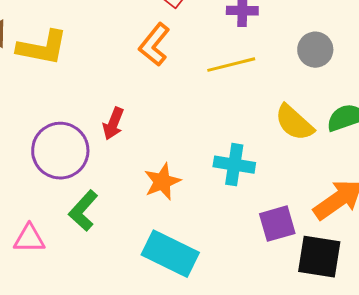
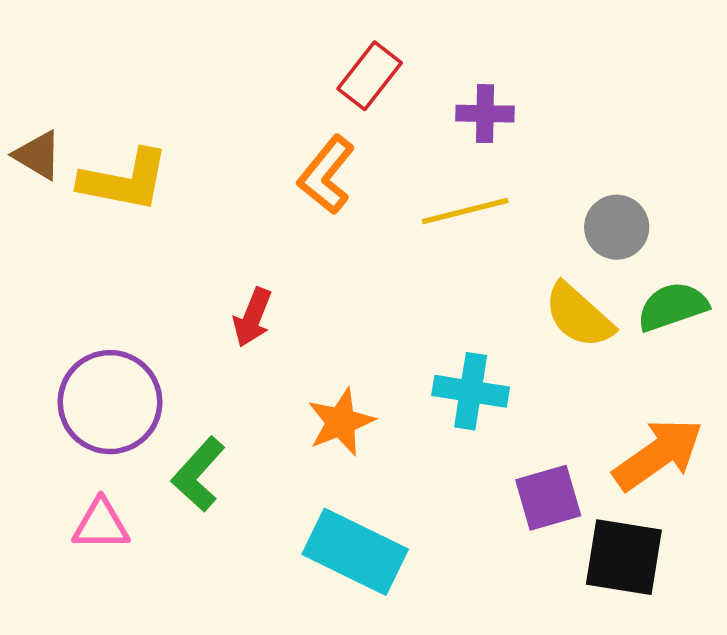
gray circle: (315, 50) -> (617, 227), moved
purple circle: (60, 151) -> (110, 402), moved

